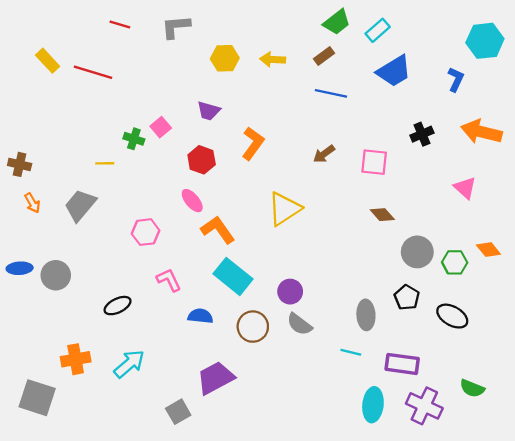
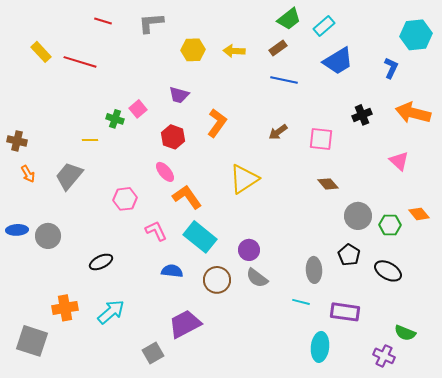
pink L-shape: (169, 280) -> (156, 231), moved
purple cross: (424, 406) -> (384, 356), moved, size x0.7

